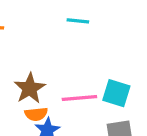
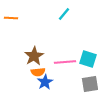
cyan line: (78, 21) -> (64, 14), turned -56

